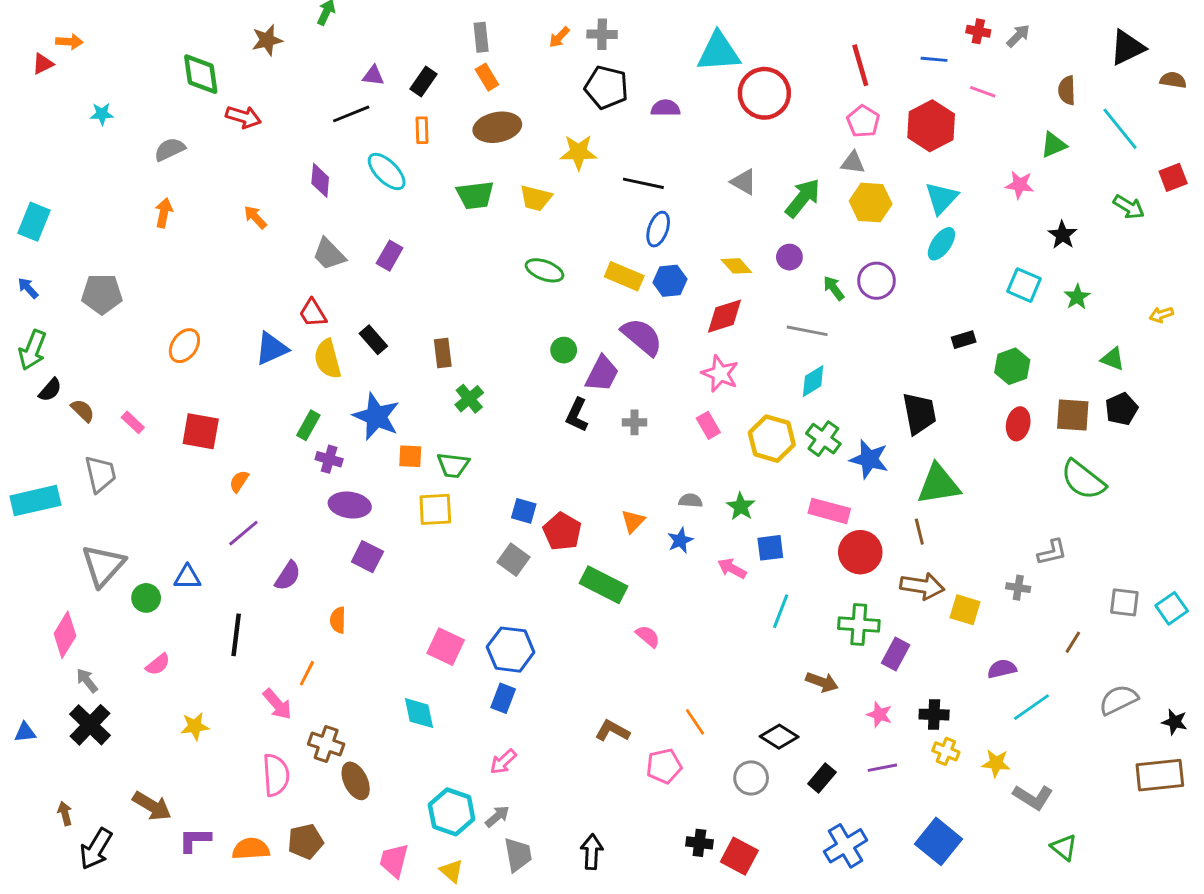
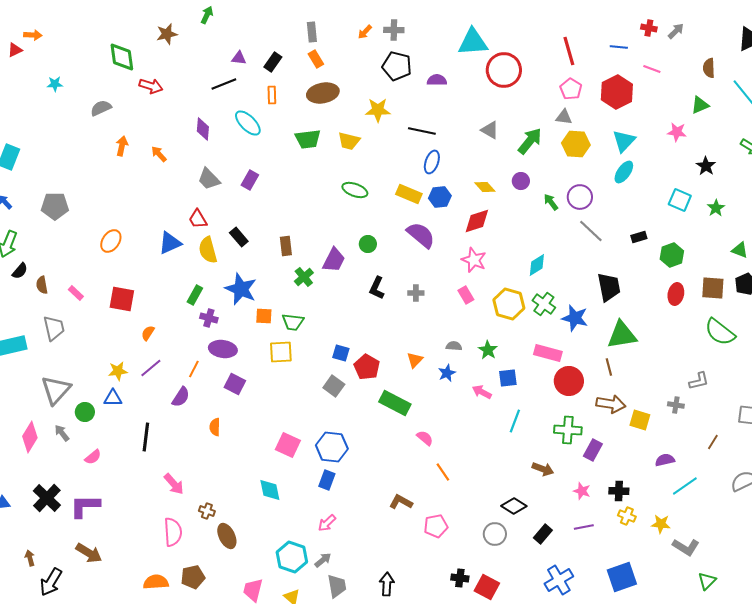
orange arrow: (164, 213) -> (122, 146), moved
gray line: (807, 331) -> (591, 231), moved, turned 32
purple trapezoid: (602, 374) -> (334, 260), moved
brown semicircle: (83, 411) -> (42, 285), turned -144
orange line: (307, 673) -> (194, 369), moved
gray arrow: (87, 681) -> (62, 433), moved
orange line: (695, 722) -> (443, 472), moved
yellow star: (195, 726) -> (118, 371), moved
brown cross: (326, 744) -> (207, 511), size x0.7
purple L-shape: (195, 840) -> (85, 506), moved, size x1.4
blue square: (938, 841) -> (622, 577), turned 32
green triangle: (1064, 847) -> (707, 581), turned 36

